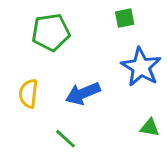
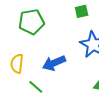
green line: (66, 139) -> (36, 87), moved

